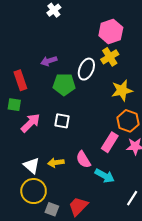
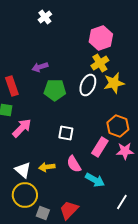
white ellipse: (86, 69) -> (88, 85), moved
yellow star: (122, 90) -> (114, 83), moved
white square: (62, 121) -> (66, 133), moved

